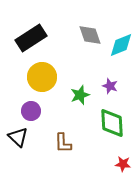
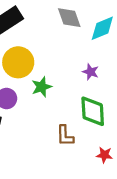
green star: (80, 95) -> (42, 87), moved
brown L-shape: (63, 143) -> (65, 136), moved

